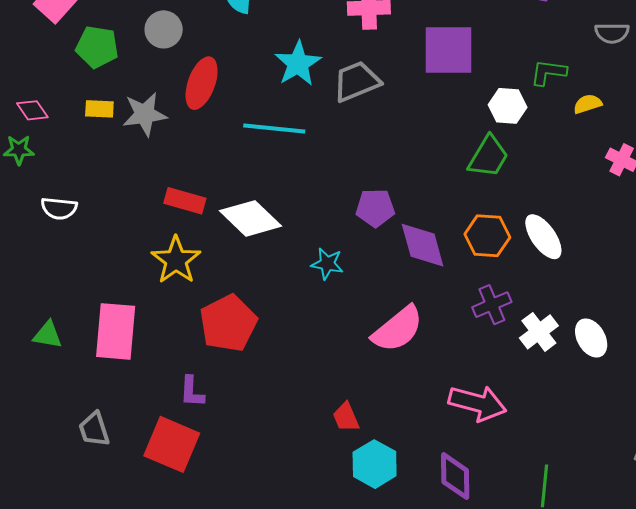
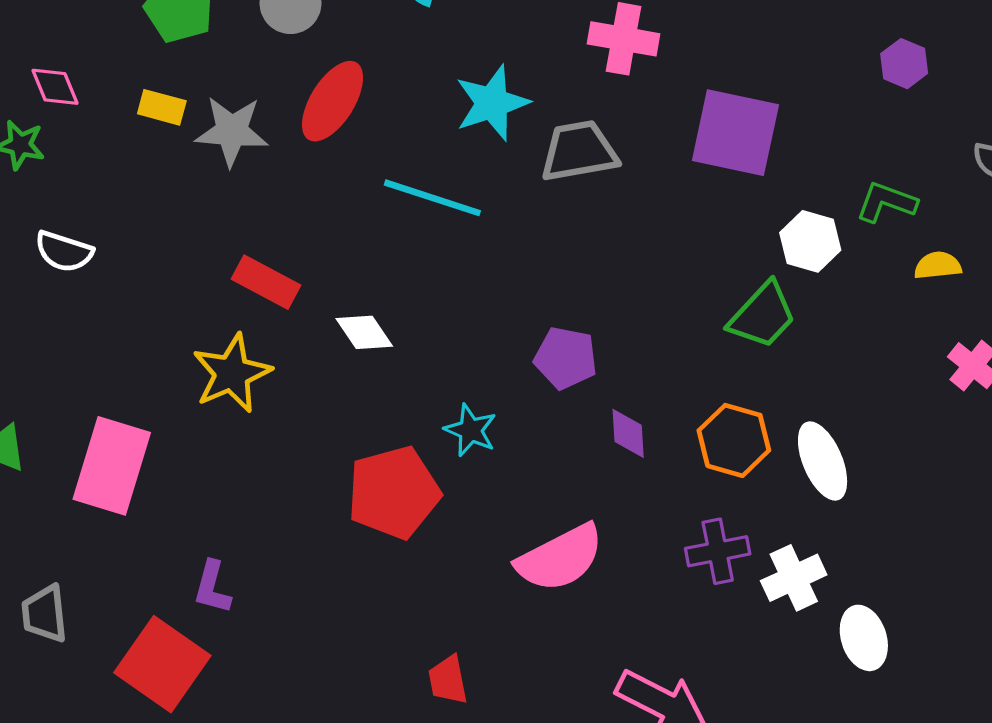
white diamond: (251, 218) -> (364, 332), size x0.6
purple diamond: (423, 245) -> (628, 433), size x0.6
red pentagon: (228, 323) -> (394, 492), moved
white cross: (539, 332) -> (794, 578), moved

